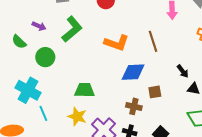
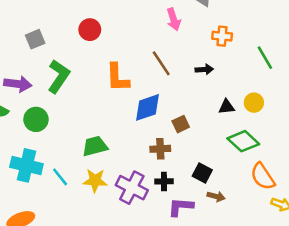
purple arrow: (39, 26) -> (18, 84), size x1.5
orange L-shape: (117, 43) -> (118, 78), turned 85
black arrow: (183, 71) -> (204, 69), moved, turned -40
cyan line: (43, 113) -> (60, 177), moved

